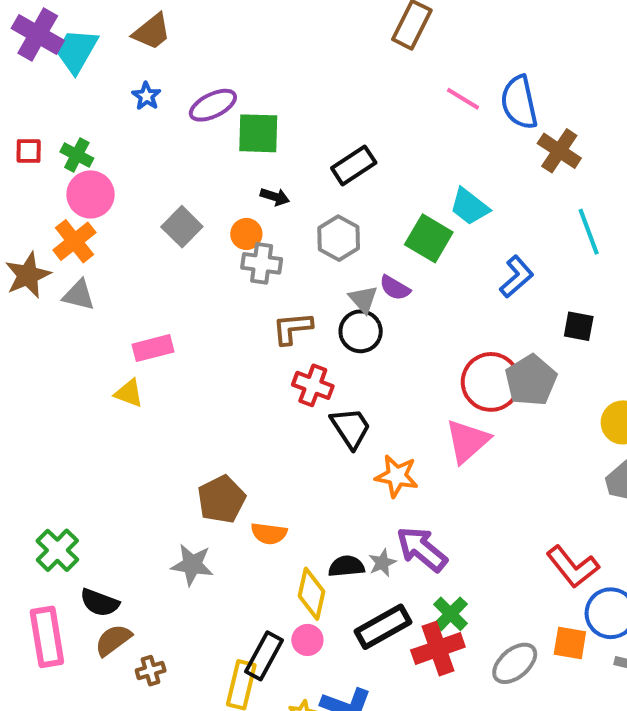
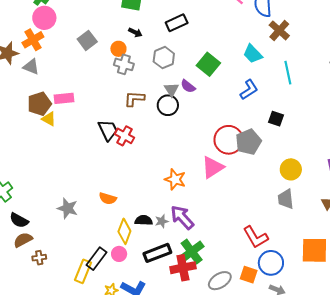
cyan trapezoid: (470, 207) -> (253, 54), moved
red cross: (313, 385) -> (124, 136), moved
black trapezoid: (351, 428) -> (108, 130), moved
brown pentagon: (221, 499) -> (39, 104), moved
green cross: (451, 614) -> (192, 252), size x1.4

